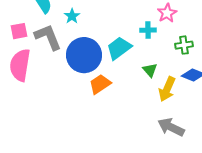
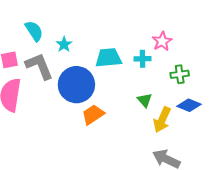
cyan trapezoid: (119, 48) -> (108, 58), moved, turned 32

